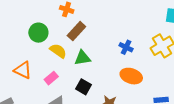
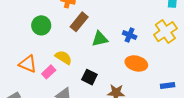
yellow semicircle: (58, 51) -> (63, 57), moved
green triangle: (82, 58) -> (100, 39), moved
pink rectangle: (51, 78) -> (49, 72), moved

